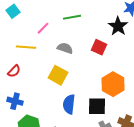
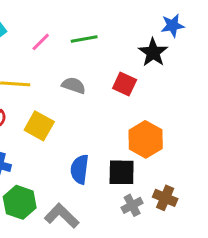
pink line: (43, 28) -> (41, 42), moved
yellow square: (58, 75) -> (39, 126), moved

